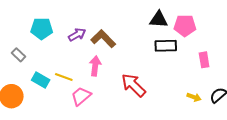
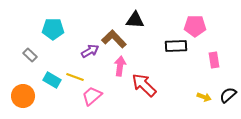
black triangle: (159, 20) -> (135, 20), moved
purple arrow: (77, 35) -> (90, 51), moved
pink arrow: (95, 66) -> (120, 66), moved

